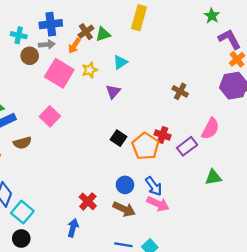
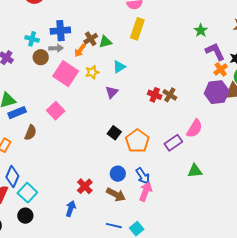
red cross: (163, 135) -> (155, 95), moved
brown semicircle: (22, 143) -> (31, 133), turned -56
pink arrow: (158, 204) -> (146, 191), turned -96

